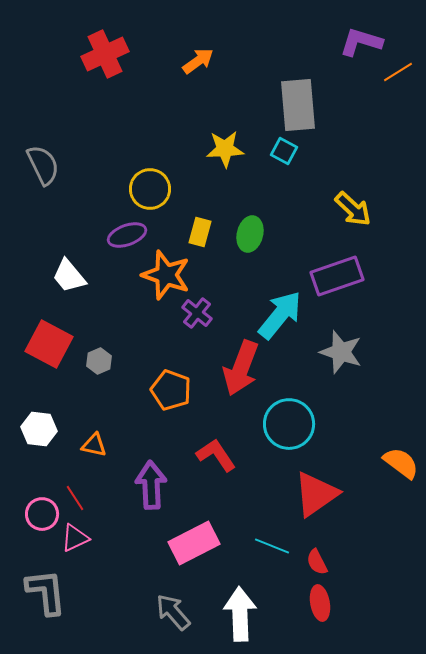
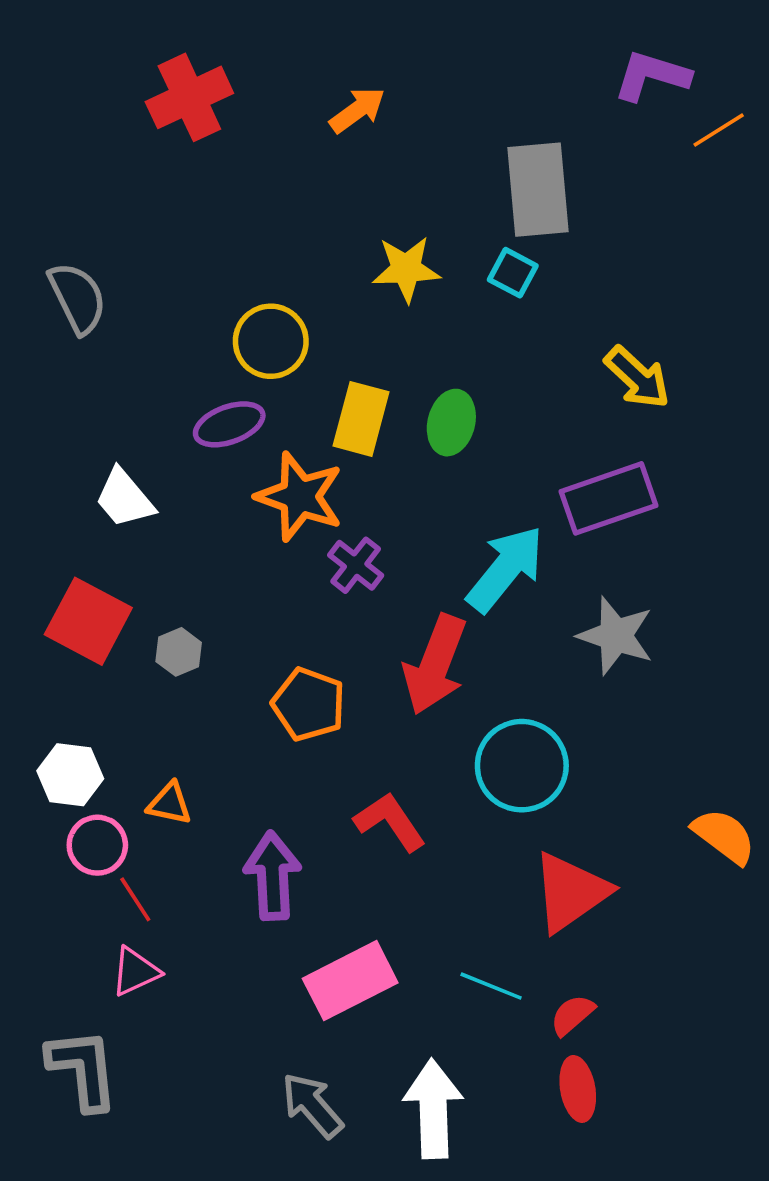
yellow rectangle: (200, 232) -> (361, 419), size x1.4
pink circle: (42, 514) -> (97, 845), moved
red semicircle: (317, 562) -> (572, 1015), turned 76

